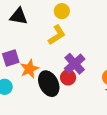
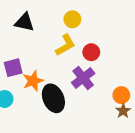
red circle: (68, 77) -> (91, 52), moved

